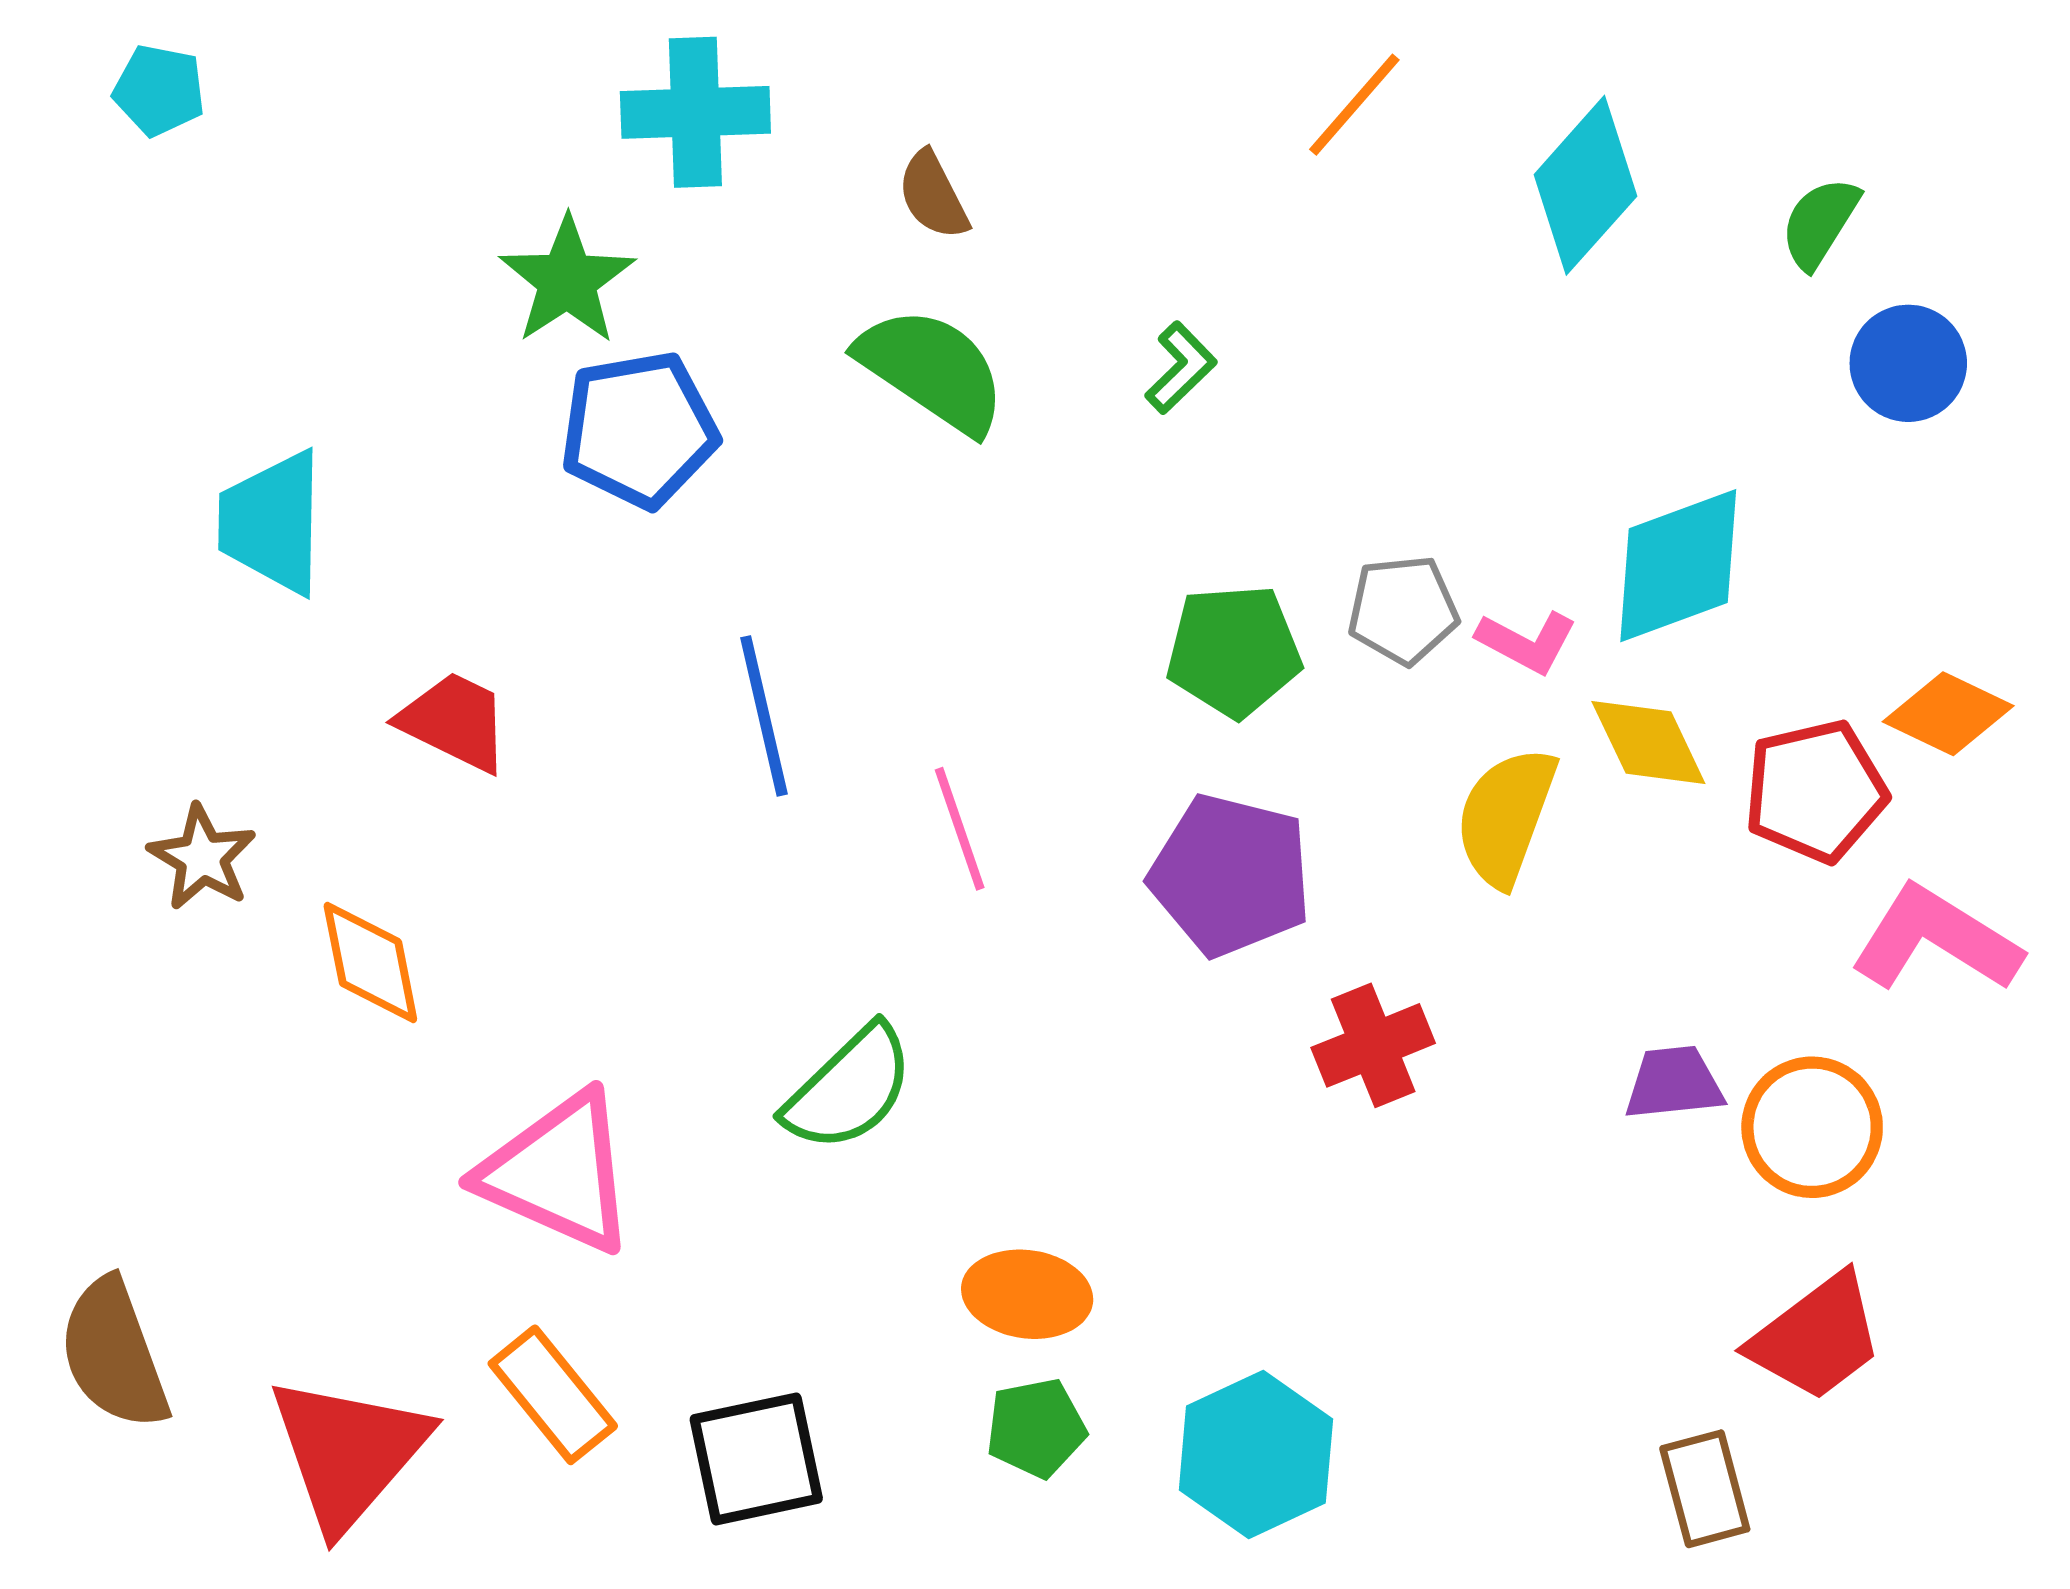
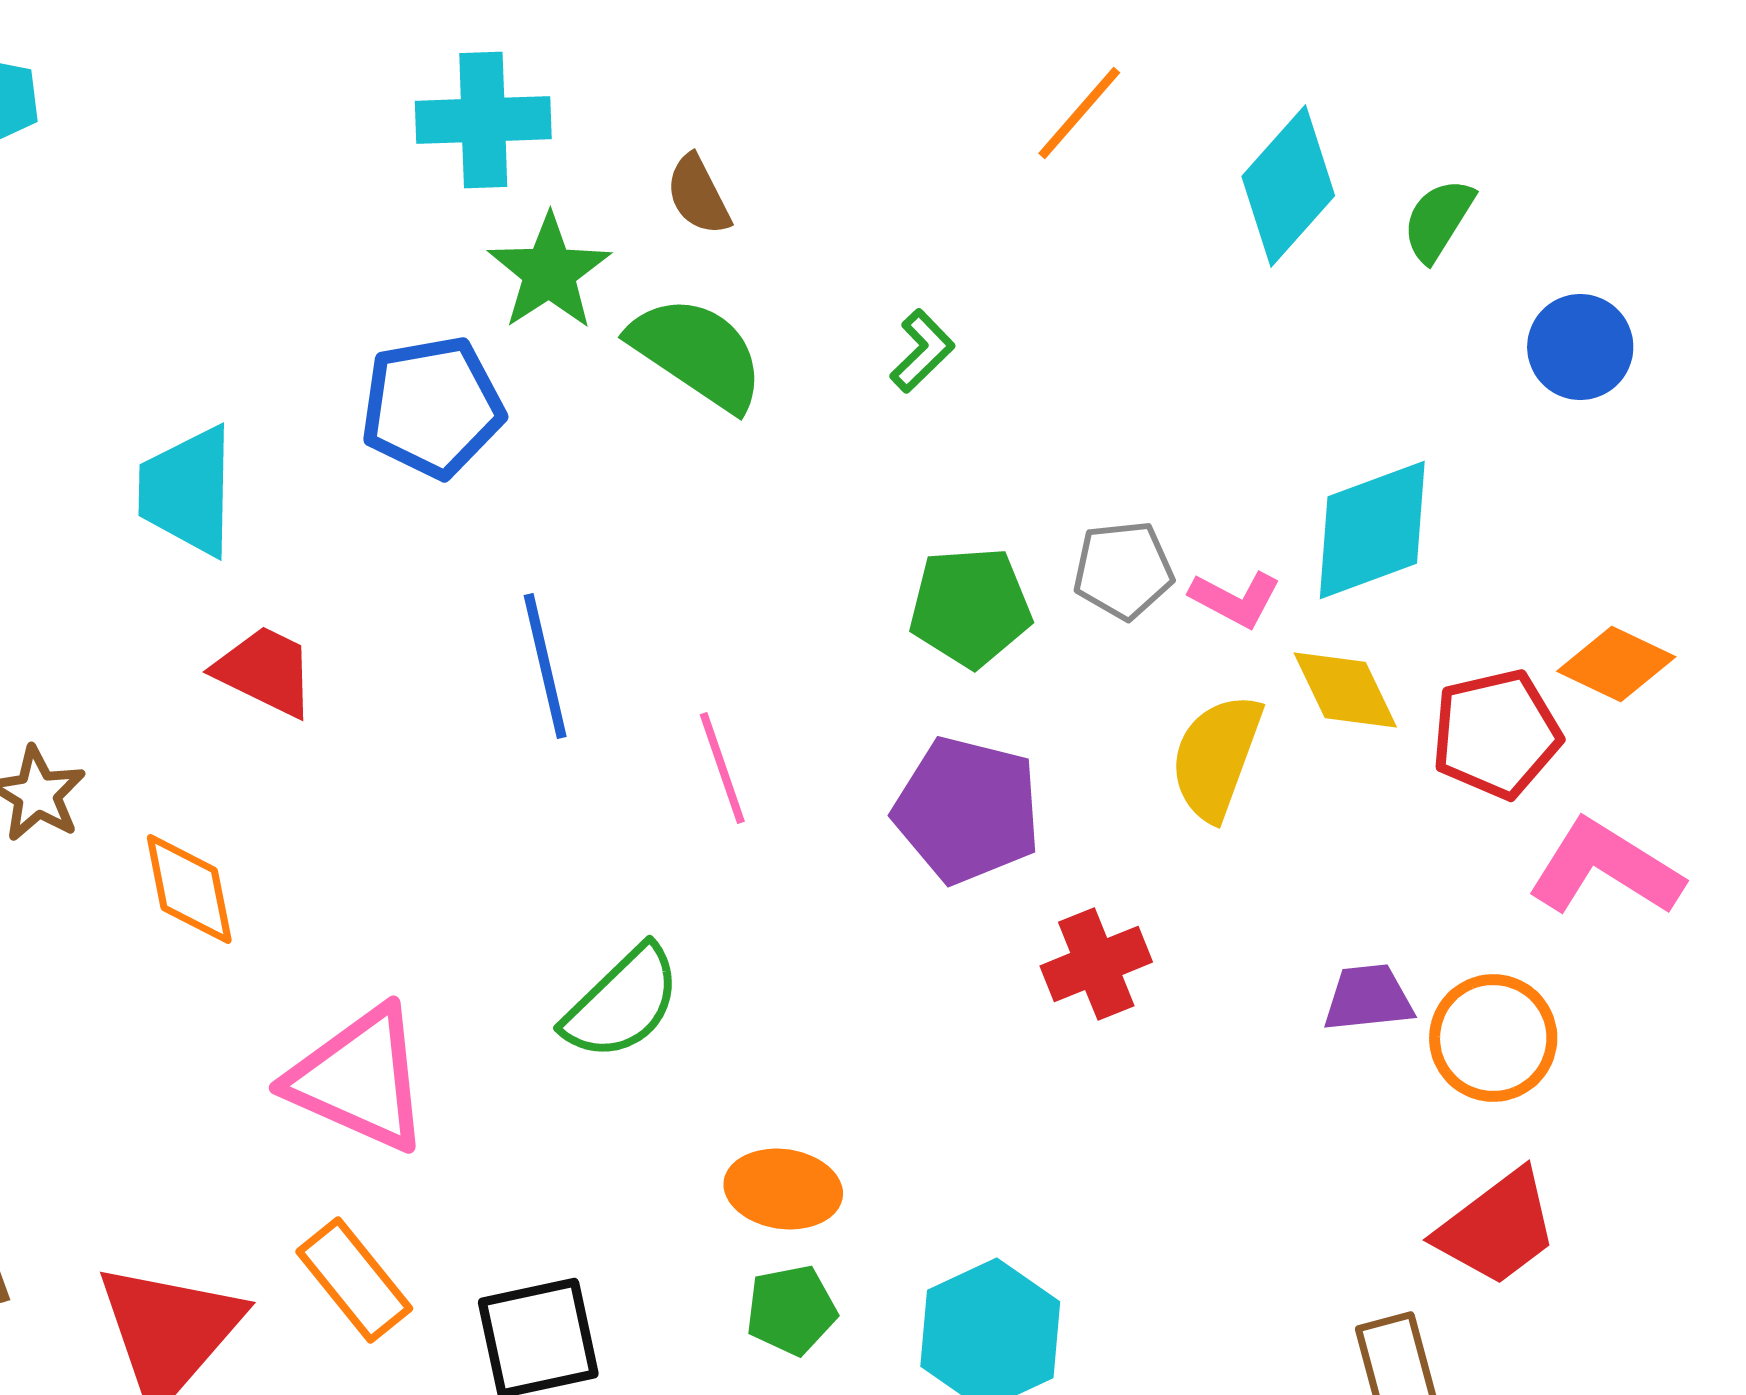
green semicircle: (1820, 223) -> (1438, 220), moved
green star: (567, 280) -> (549, 272), moved
cyan trapezoid: (272, 522) -> (187, 491), moved

